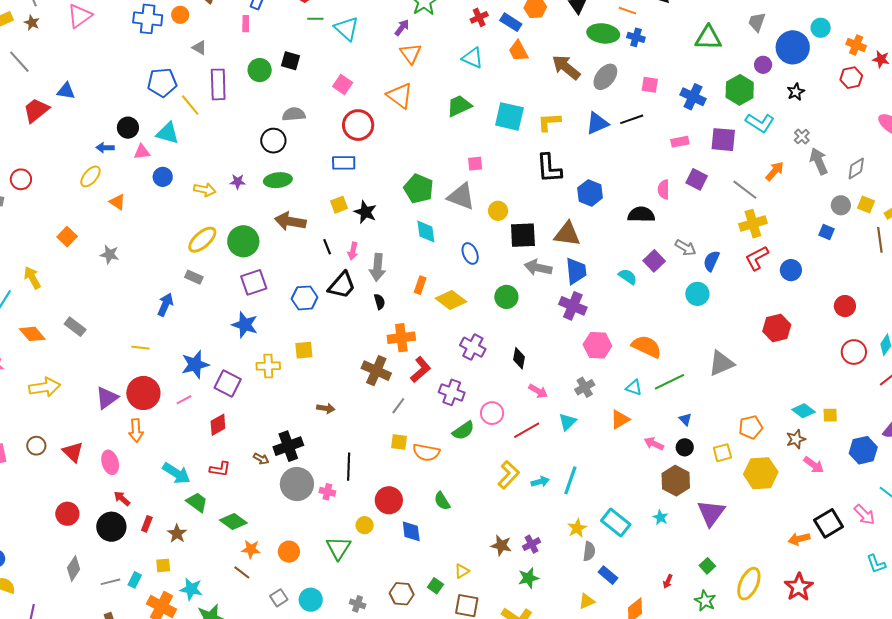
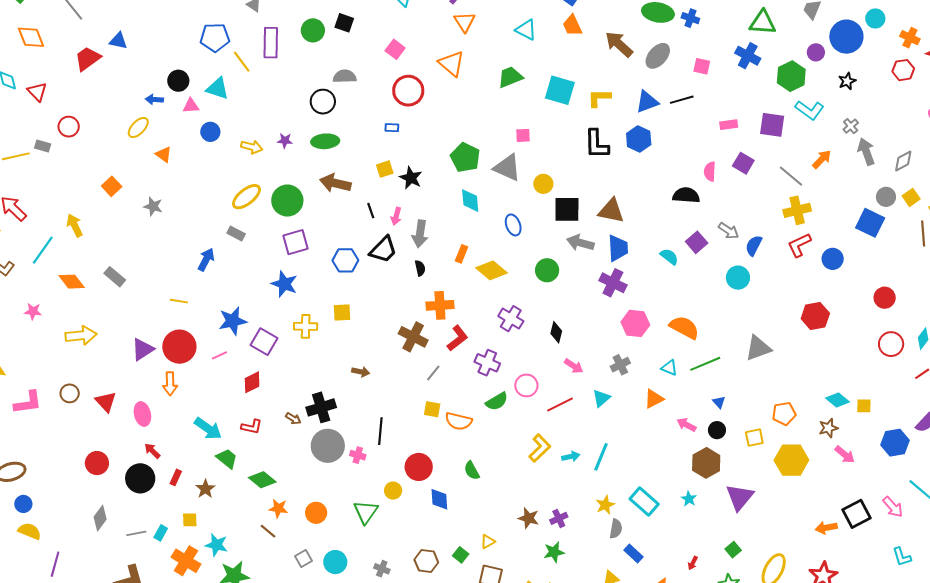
blue cross: (693, 97) -> (748, 56), moved
blue rectangle: (344, 163) -> (392, 128), size x0.6
blue hexagon: (590, 193) -> (639, 139), moved
yellow square: (866, 205) -> (911, 197), turned 30
blue square: (826, 232) -> (870, 223), size x1.8

